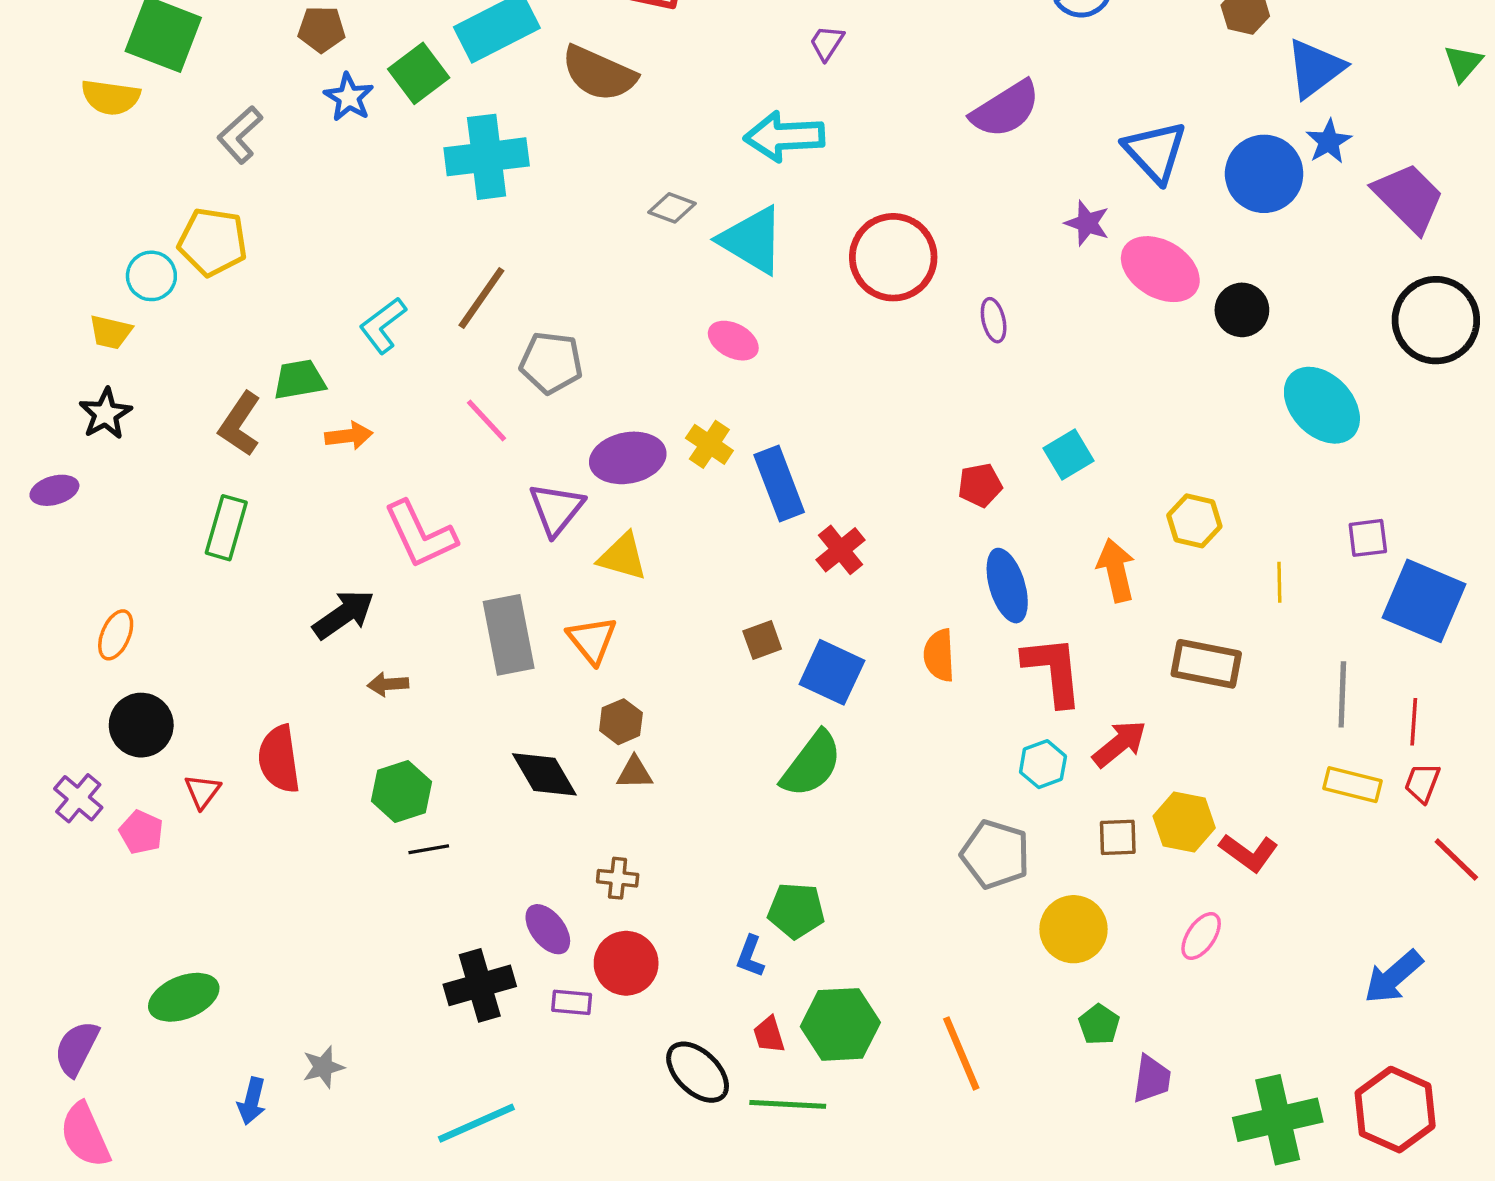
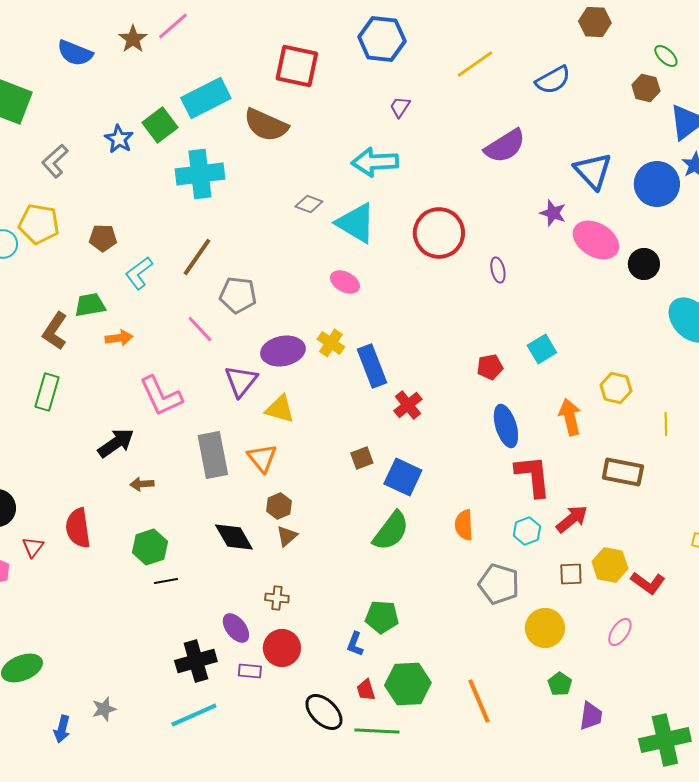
brown pentagon: (322, 29) -> (103, 238), moved
orange semicircle: (939, 655) -> (464, 525), moved
brown triangle: (635, 773) -> (287, 536), turned -40
cyan line: (476, 1123) -> (194, 715), moved

